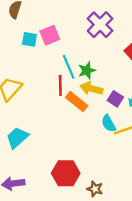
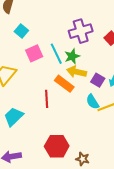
purple cross: (100, 25) -> (81, 31), moved, turned 30
pink square: (50, 35) -> (34, 53), moved
cyan square: (29, 39) -> (21, 31), turned 32
red line: (60, 85) -> (47, 99), moved

